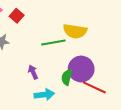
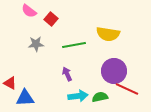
green line: (53, 42) -> (74, 45), moved
green semicircle: (67, 77) -> (100, 97), moved, turned 63

